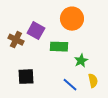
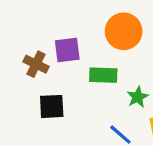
purple square: (36, 31) -> (67, 50), turned -36
black square: (26, 77) -> (52, 106), moved

